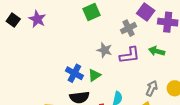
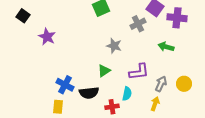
purple star: (37, 19) -> (47, 37), moved
purple L-shape: (130, 55) -> (139, 72), moved
blue cross: (74, 73) -> (65, 85), moved

